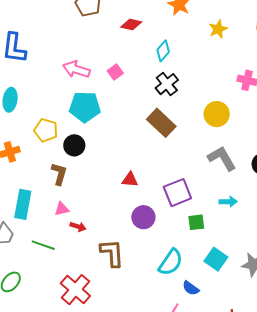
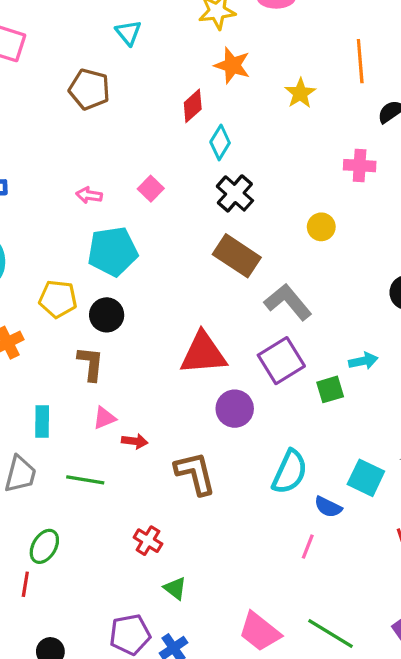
red diamond: (131, 25) -> (193, 106), moved, turned -45
pink arrow: (76, 69) -> (89, 195), size x0.6
yellow circle: (217, 114) -> (321, 227), size x0.7
gray L-shape: (222, 158) -> (288, 302), moved
red triangle: (130, 180) -> (203, 353), size x1.8
cyan rectangle: (23, 204) -> (42, 421), size x0.7
green square: (196, 222) -> (330, 389), moved
cyan square: (216, 259) -> (366, 478), moved
red cross: (75, 290) -> (148, 541), size x0.6

